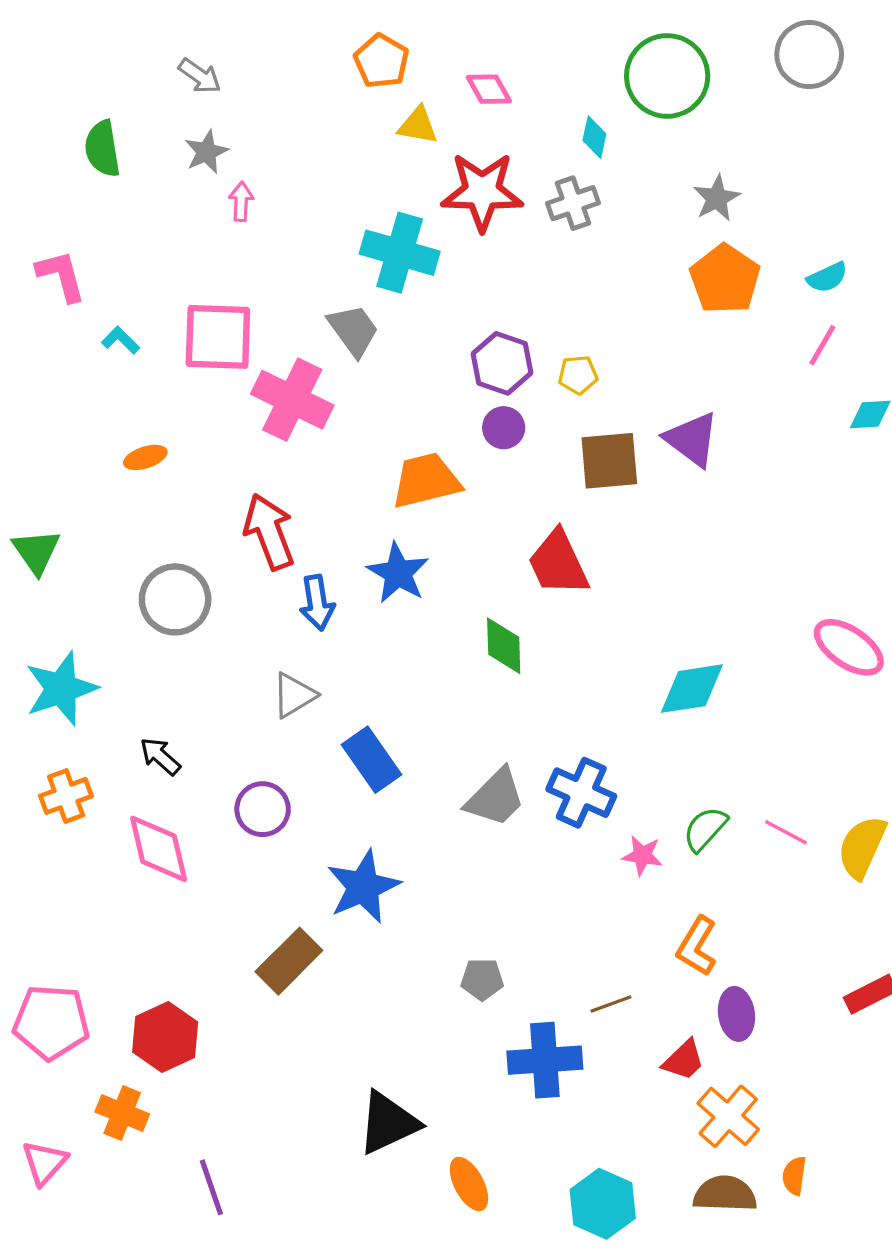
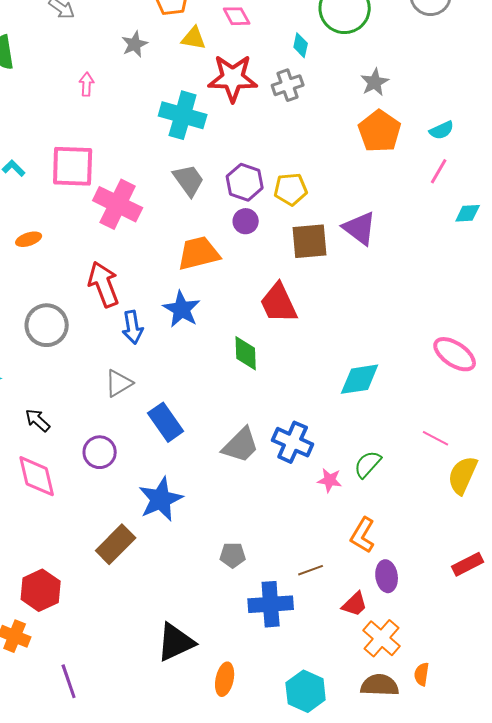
gray star: (206, 152) -> (135, 44), moved
gray trapezoid: (353, 330) -> (189, 180), moved
yellow pentagon: (578, 375) -> (291, 189), size x1.4
pink line: (786, 832) -> (436, 438), moved
orange ellipse: (469, 1184) -> (225, 679), turned 40

